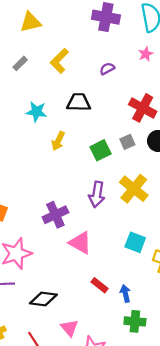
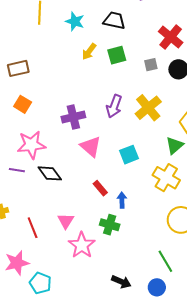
green square: (100, 150) -> (117, 55), moved
cyan square: (135, 242) -> (129, 155), moved, turned 36
black diamond: (43, 299) -> (50, 173), moved, turned 35
green cross: (135, 321) -> (110, 225), moved

